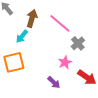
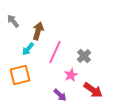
pink line: (60, 23) -> (55, 52), moved, turned 75

